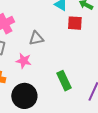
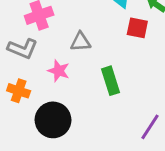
green rectangle: (64, 81) -> (110, 81), moved

